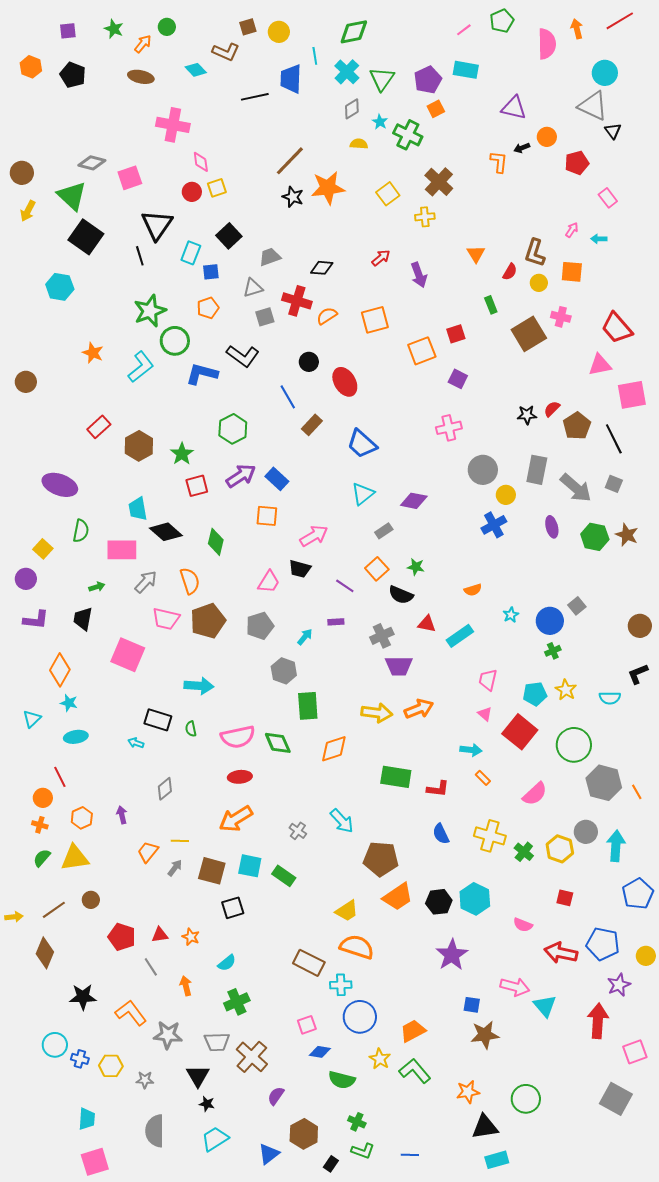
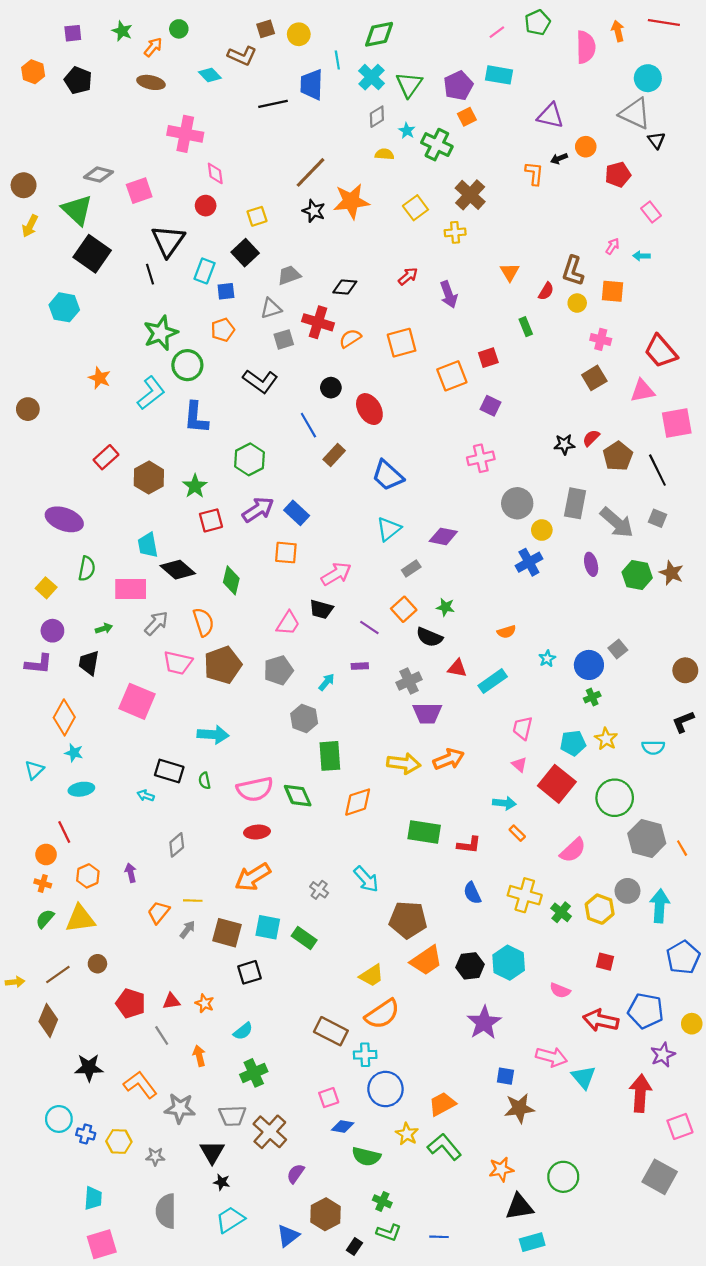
red line: (620, 21) -> (664, 22), turned 40
yellow square: (217, 188) -> (257, 216), moved
brown square: (529, 334) -> (594, 378), moved, size x0.7
blue L-shape: (202, 374) -> (196, 418), moved, turned -100
purple circle: (26, 579) -> (52, 631), moved
orange semicircle: (357, 947) -> (382, 1014), turned 128

